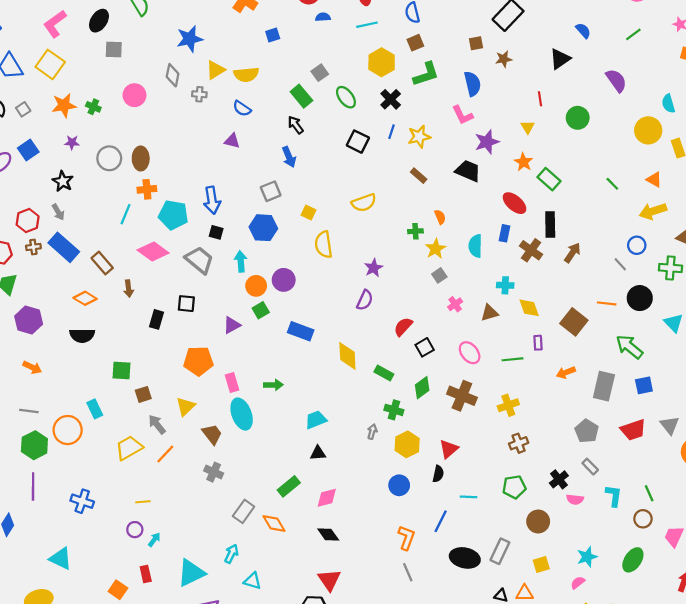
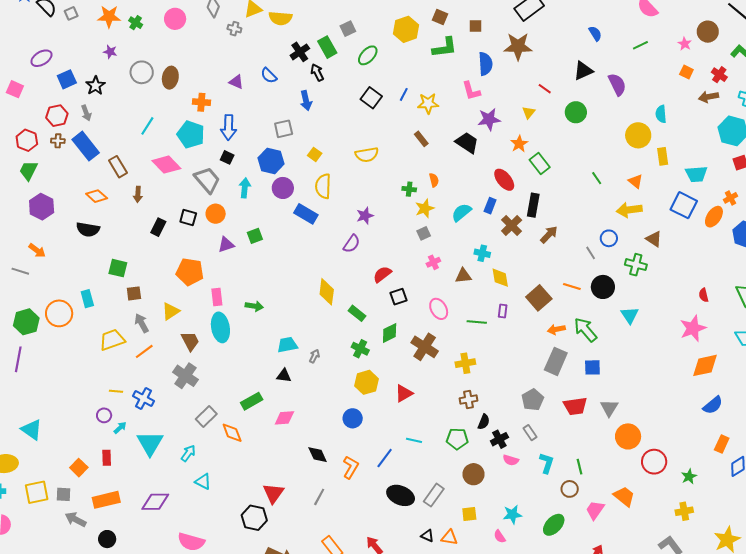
brown square: (415, 43) -> (440, 17), turned 35
brown square: (476, 43) -> (475, 26), moved
brown star: (504, 59) -> (518, 46), size x1.8
black triangle: (560, 59) -> (583, 71), moved
green ellipse: (346, 97) -> (368, 55), turned 70
black cross: (391, 99) -> (300, 52), moved
red line: (540, 99) -> (545, 89), turned -56
blue semicircle: (242, 108) -> (269, 76), moved
purple triangle: (232, 141) -> (236, 82), moved
blue square: (28, 150) -> (67, 79), moved
orange cross: (147, 189) -> (201, 102), moved
cyan semicircle: (475, 246) -> (461, 212), turned 40
purple circle: (284, 280) -> (283, 188), moved
orange circle: (256, 286) -> (216, 214), moved
blue rectangle: (301, 331) -> (306, 214), moved
orange arrow: (566, 372) -> (556, 329), moved
gray line: (29, 411) -> (20, 271), moved
gray arrow: (372, 432) -> (314, 356), moved
gray cross: (214, 472) -> (185, 376), size x1.4
black semicircle: (438, 474) -> (484, 422), moved
blue cross: (82, 501) -> (144, 398), moved
black diamond: (328, 534) -> (318, 455), moved
gray line: (408, 572) -> (319, 497), moved, turned 42
cyan triangle: (191, 573) -> (150, 443), moved, turned -44
pink semicircle: (578, 583) -> (500, 536), turned -96

